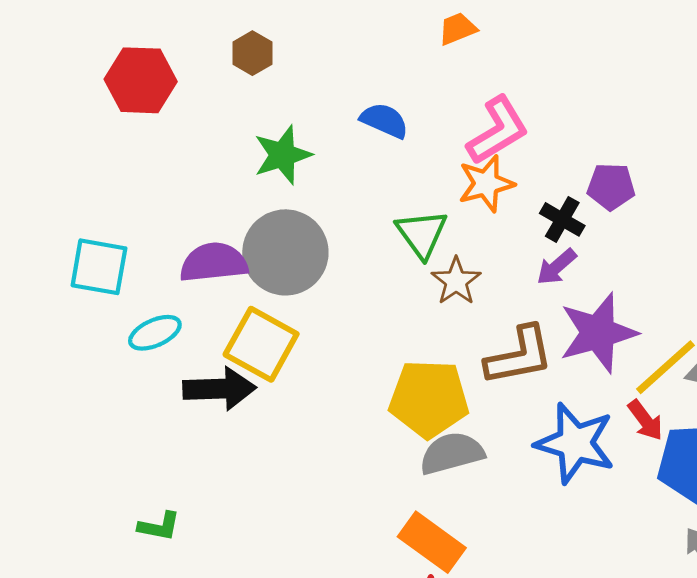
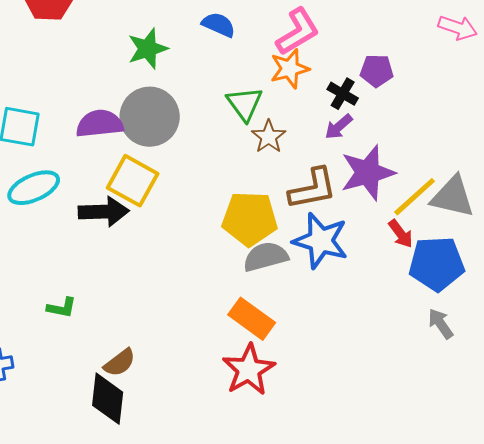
cyan ellipse: (155, 333) -> (34, 188), moved, size x1.4
blue star: (575, 443) -> (321, 241), moved

